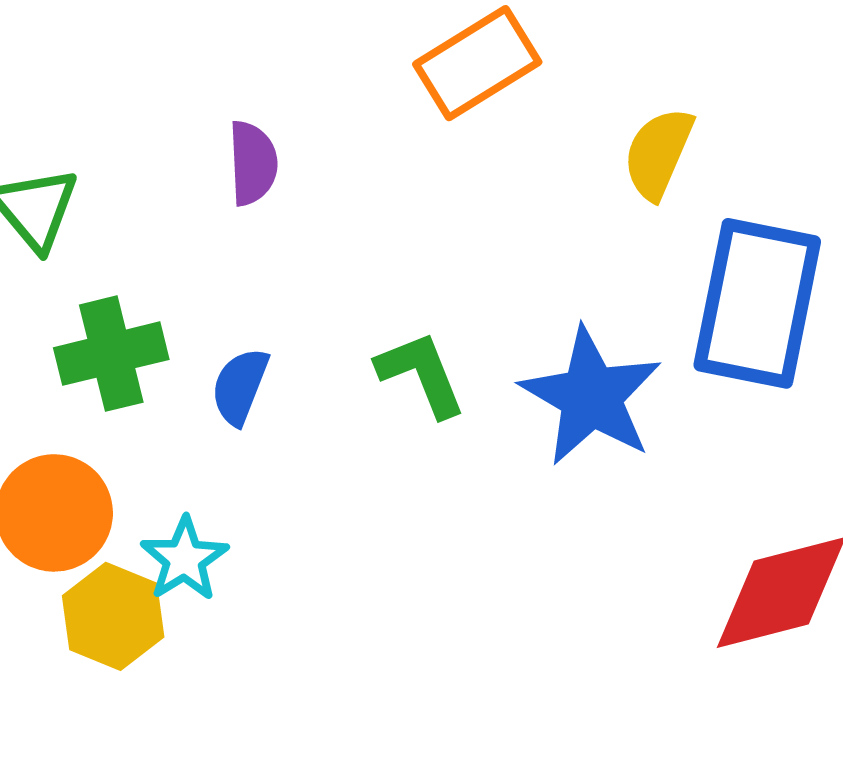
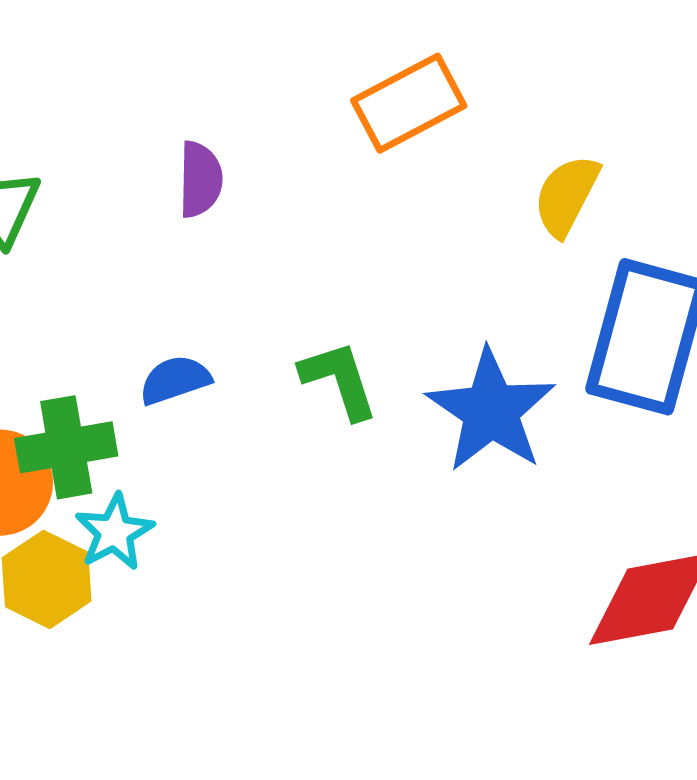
green cross: (111, 354) -> (66, 447), moved
blue semicircle: (240, 386) -> (175, 380), turned 46

